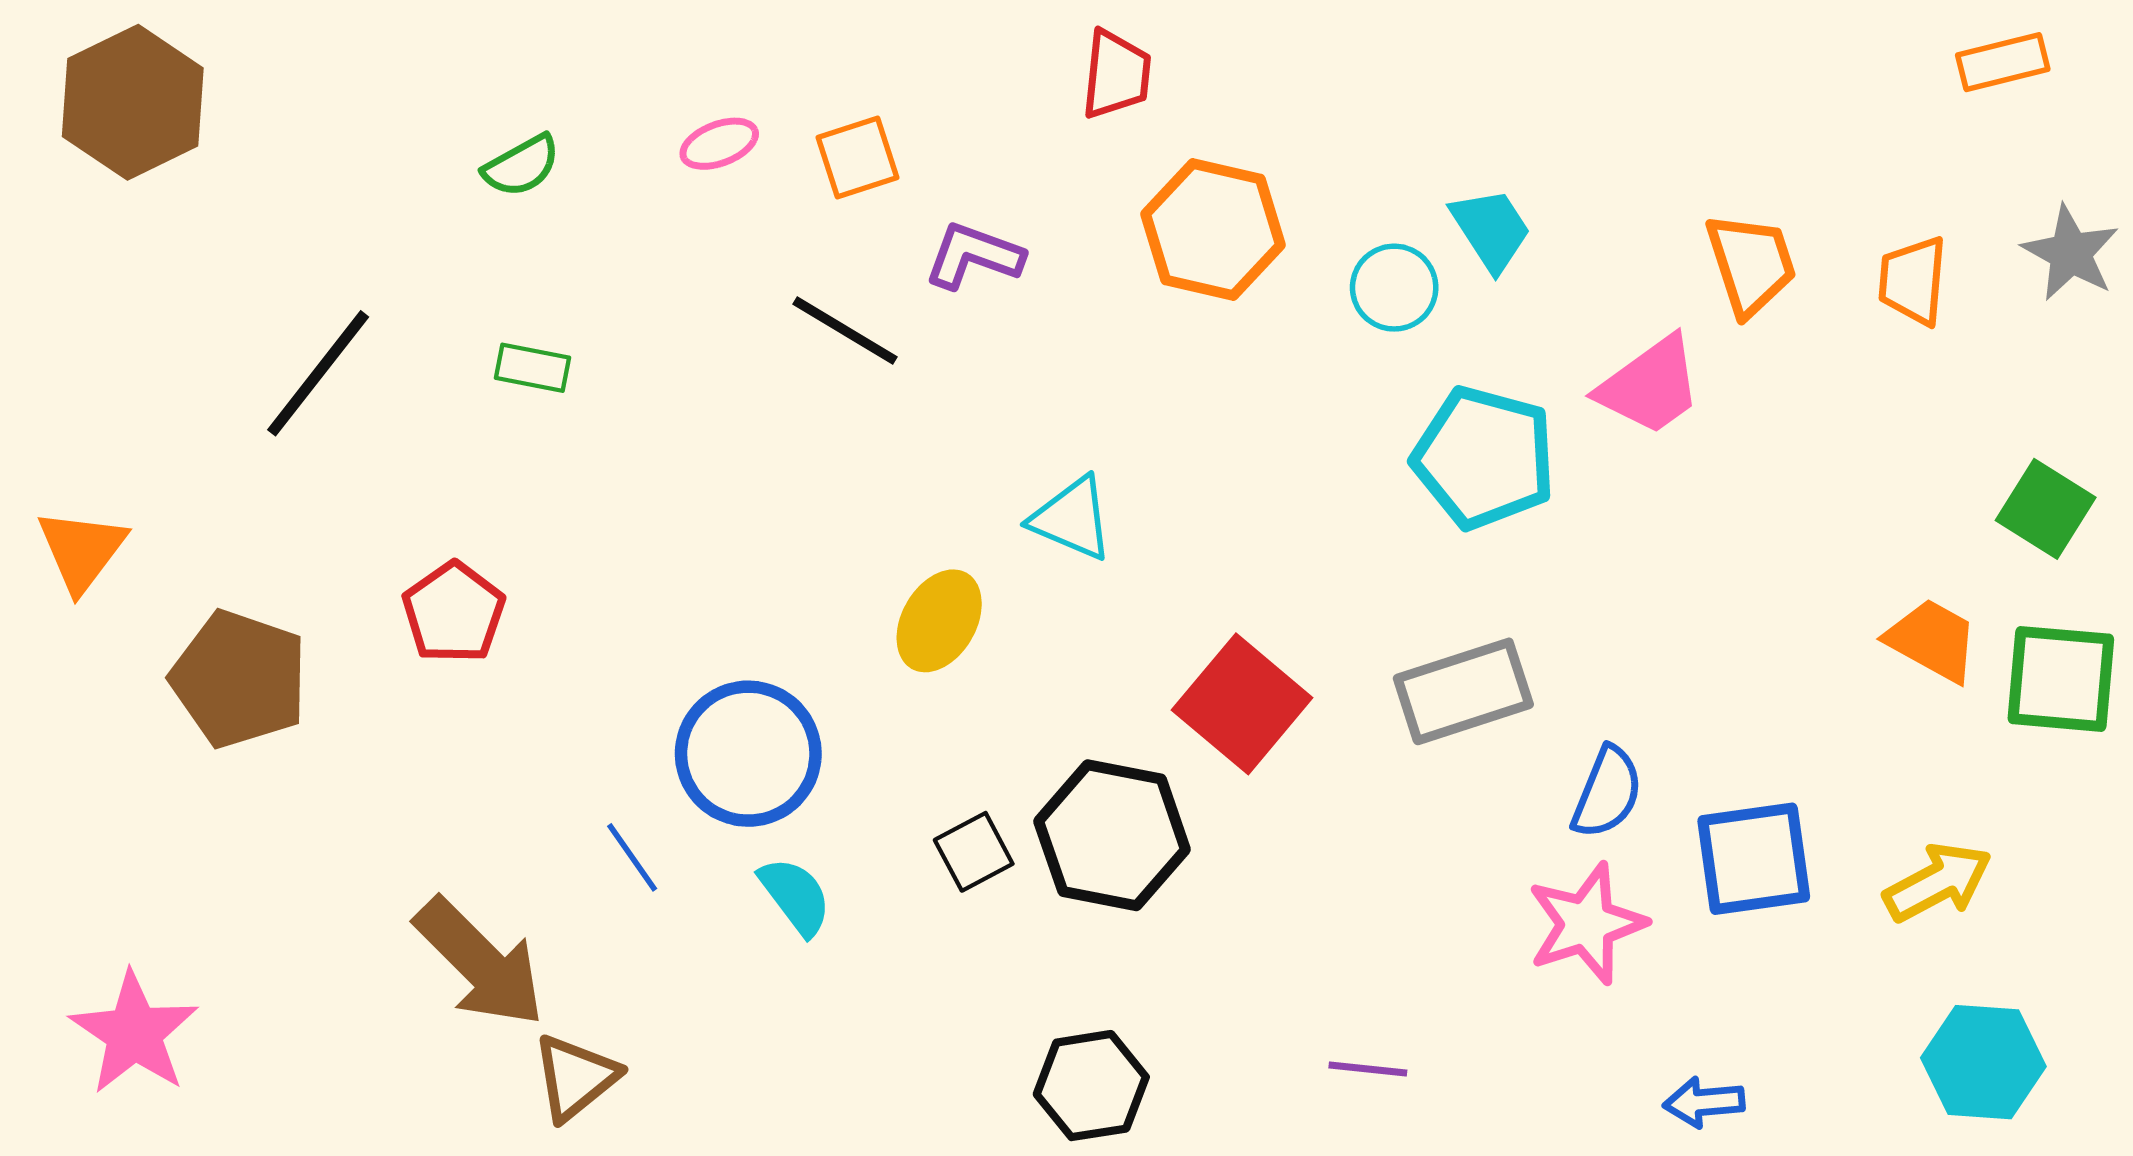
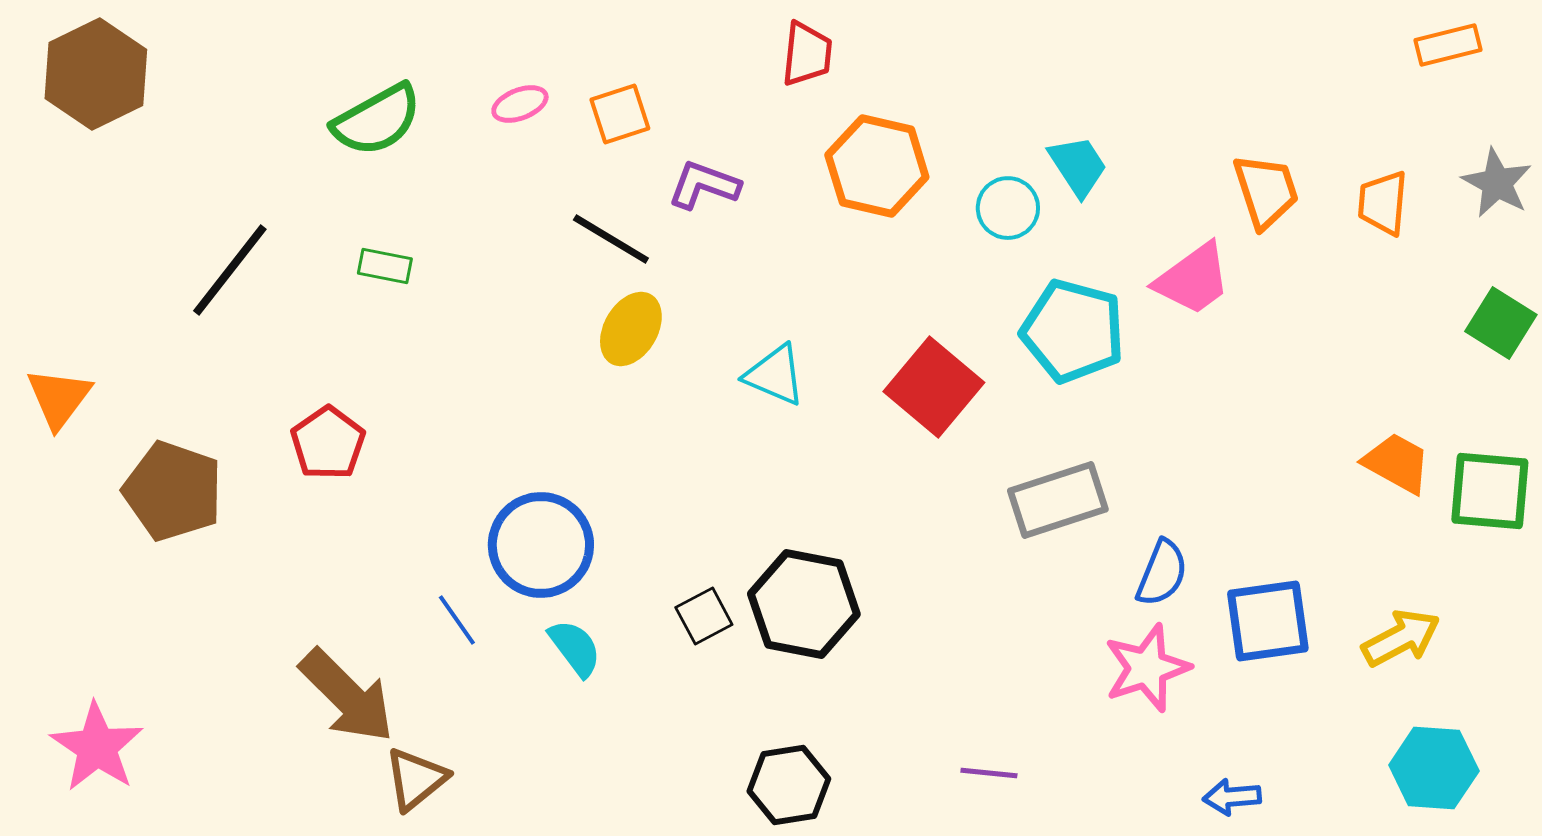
green semicircle: (521, 166) -> (377, 120), size x1.6
green square: (2046, 509) -> (1501, 323), moved
yellow ellipse: (939, 621) -> (631, 329), moved
red square: (1242, 704) -> (934, 387), moved

